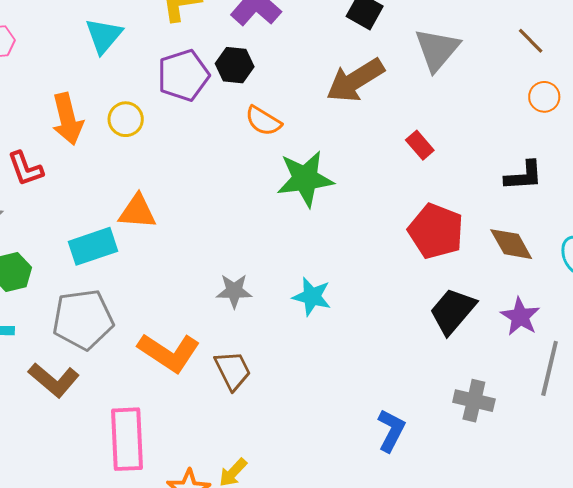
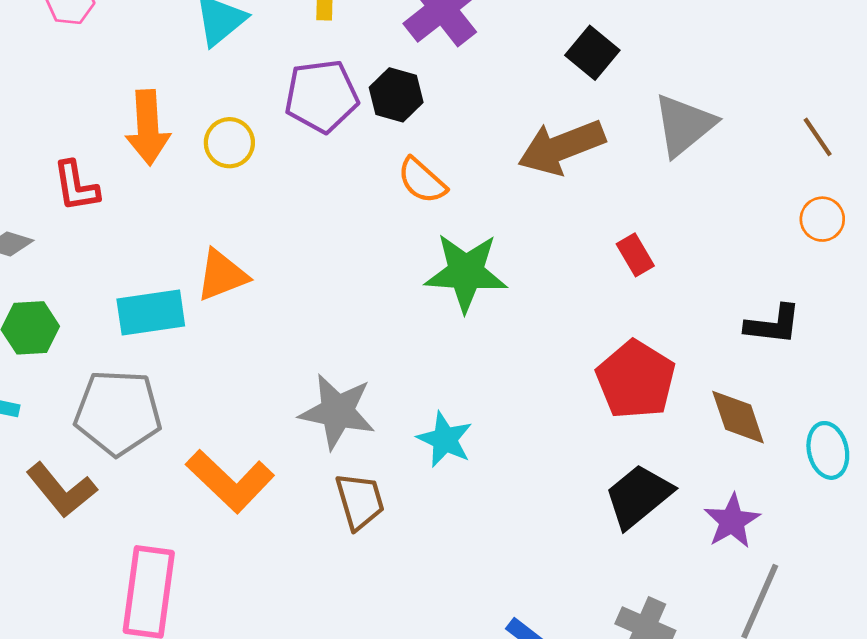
orange triangle: (137, 212) -> (222, 275), turned -36
gray star: (234, 291) -> (337, 411), size x1.5
brown trapezoid: (233, 370) -> (360, 501), moved

